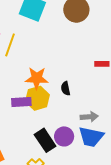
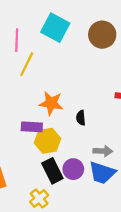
yellow hexagon: (37, 98) -> (47, 141), moved

